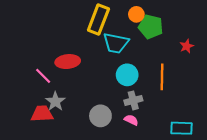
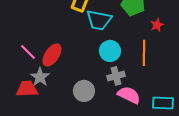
red star: (187, 46) -> (157, 25), moved
red ellipse: (68, 62) -> (52, 55), moved, turned -50
pink semicircle: (131, 120) -> (129, 95), moved, size x1.6

